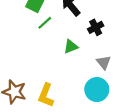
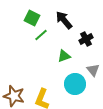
cyan circle: (97, 90) -> (75, 84), moved

